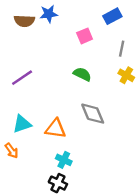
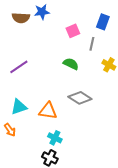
blue rectangle: (112, 16) -> (103, 22), moved, turned -42
gray line: (122, 49) -> (92, 44), moved
gray diamond: (93, 114) -> (80, 98), turned -35

